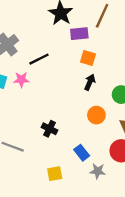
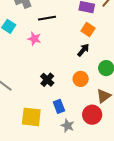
pink star: (21, 80) -> (34, 39), moved
black cross: (50, 129) -> (47, 80), moved
yellow square: (55, 174) -> (31, 117), size x1.5

